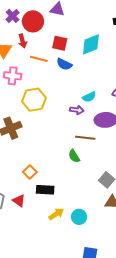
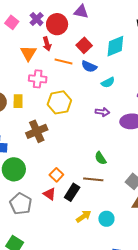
red square: (60, 43) -> (84, 45), turned 35
cyan semicircle: (89, 97) -> (108, 82), moved
brown line: (85, 138) -> (93, 179), moved
black rectangle: (45, 190) -> (72, 192), turned -60
red triangle: (19, 201) -> (50, 194), moved

